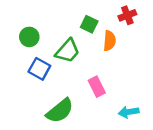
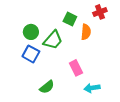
green circle: (29, 37) -> (31, 32), moved
green semicircle: (60, 111) -> (47, 87), size x0.7
cyan arrow: (129, 112) -> (92, 88), moved

